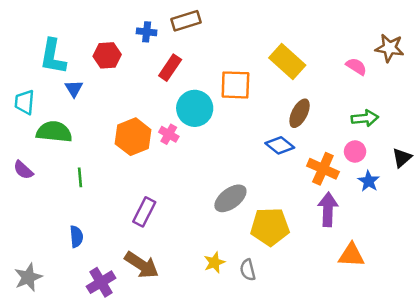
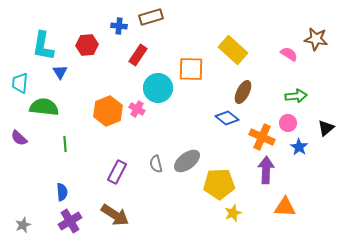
yellow star: (214, 262) -> (233, 213), moved
gray semicircle: (248, 270) -> (156, 164), moved
gray star: (28, 277) -> (23, 225), size x0.7
purple cross: (101, 282) -> (70, 221), moved

